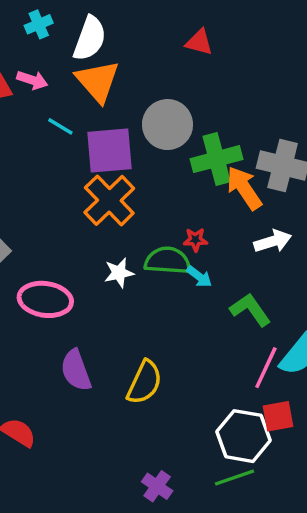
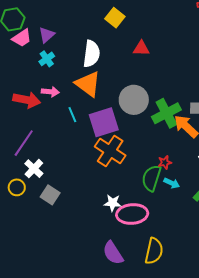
white semicircle: (90, 38) -> (92, 54), moved
cyan line: (60, 126) -> (72, 115), turned 49
green semicircle: (168, 261) -> (151, 178), turned -64
white star: (119, 273) -> (113, 203), moved, turned 30
pink ellipse: (45, 299) -> (132, 214), moved

